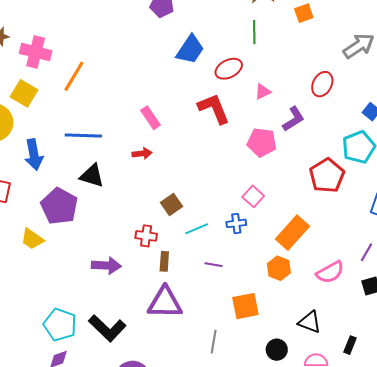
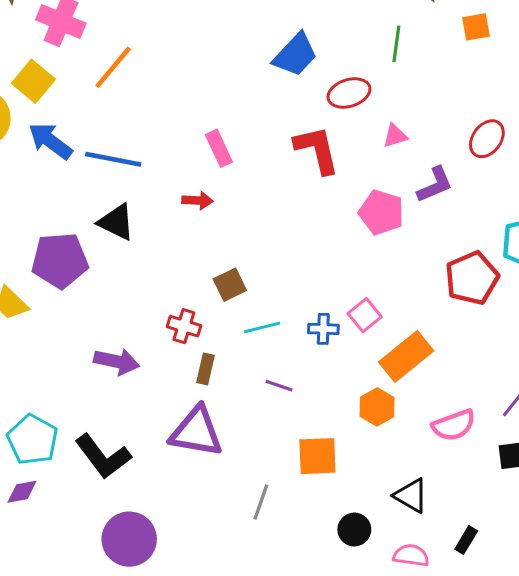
blue arrow: (34, 155) -> (50, 141), moved, turned 128
pink square: (253, 196) -> (365, 315), moved
purple pentagon: (59, 206) -> (60, 260), turned 30

